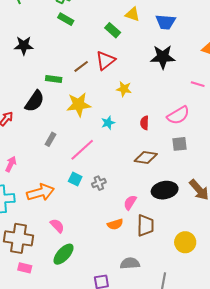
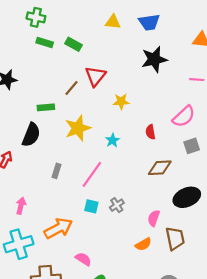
green rectangle: (113, 30) -> (74, 44), moved

